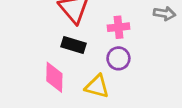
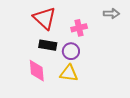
purple circle: (118, 58) -> (71, 51), moved

